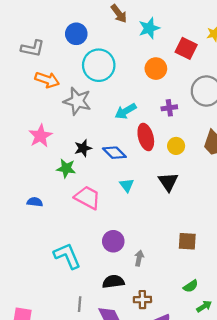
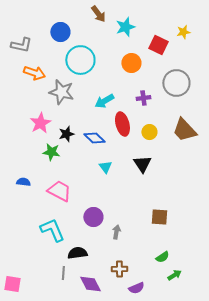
pink star: (40, 136) -> (40, 123), moved
pink trapezoid: (87, 198) -> (59, 191), moved
black semicircle: (113, 282) -> (77, 253), moved

